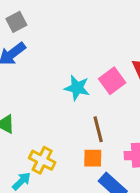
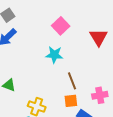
pink square: (112, 81) -> (61, 26), moved

